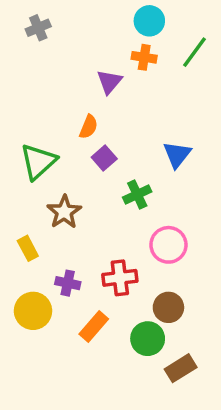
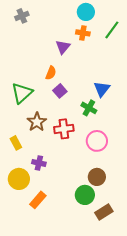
green cross: (137, 194) -> (89, 108), moved, turned -35
red cross: (120, 278) -> (64, 129), moved
orange rectangle: (94, 326) -> (38, 200), moved

